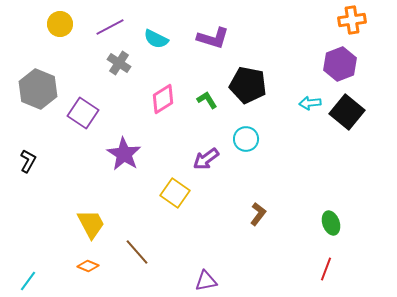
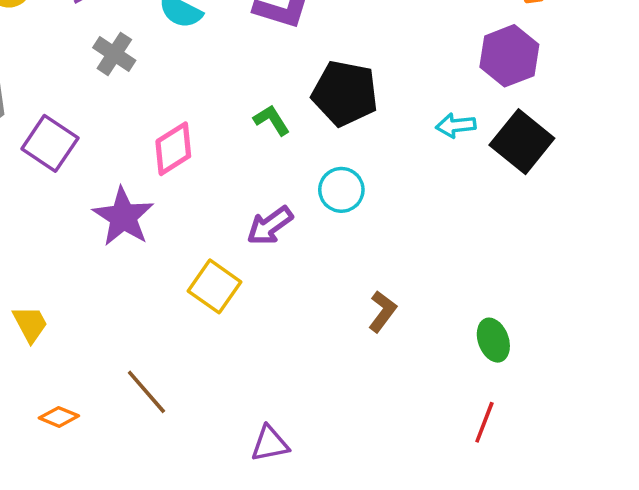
pink diamond: (163, 99) -> (173, 149), moved
brown L-shape: (258, 214) -> (382, 311), moved
yellow trapezoid: (91, 224) -> (30, 324), moved, size x0.7

